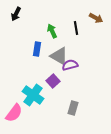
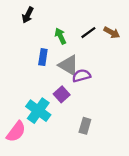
black arrow: (16, 14) -> (28, 15), moved
brown arrow: (96, 18) -> (112, 33), moved
black line: (76, 28) -> (88, 33), turned 64

